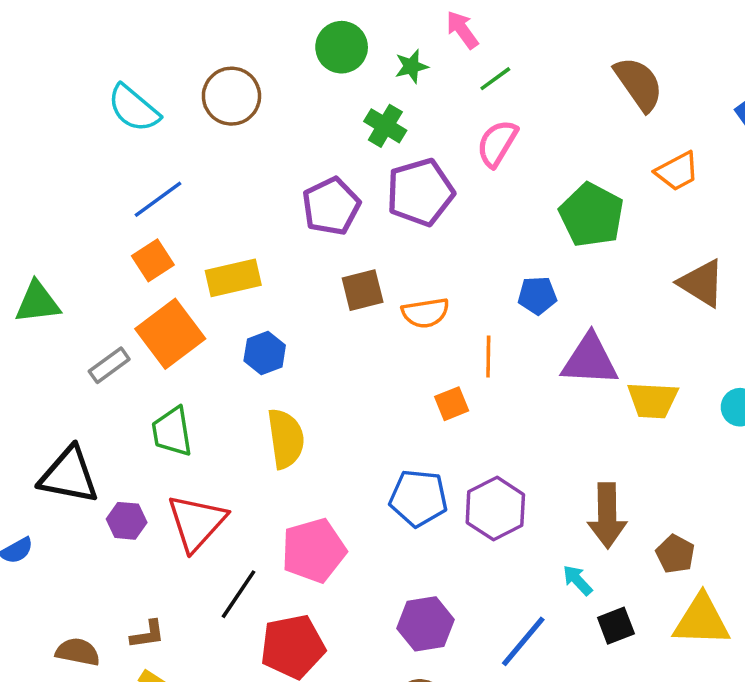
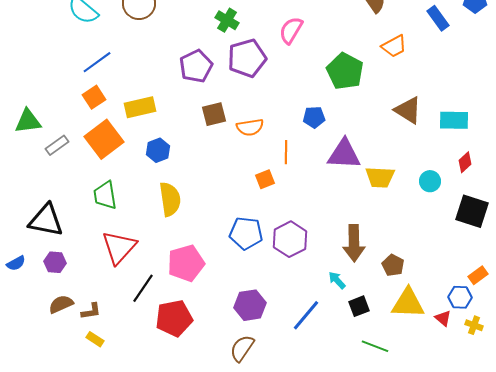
gray rectangle: (109, 365) -> (57, 145), moved
purple hexagon: (127, 521) -> (55, 262), moved
brown semicircle: (78, 652) -> (61, 304), moved, turned -35

